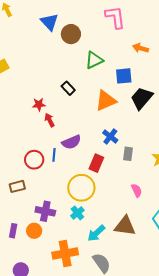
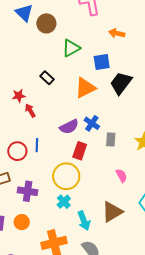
purple semicircle: (71, 142) -> (69, 127), moved
purple cross: (45, 211) -> (28, 191), moved
brown triangle: (125, 226) -> (112, 212), turned -35
cyan arrow: (96, 233) -> (84, 221), turned -66

